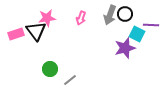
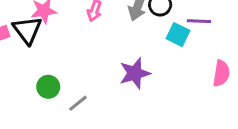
purple star: (125, 48) -> (135, 73), moved

